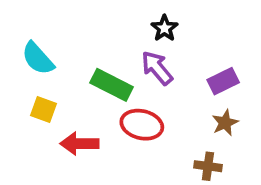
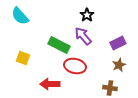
cyan semicircle: (38, 58) -> (20, 16), moved
red arrow: (79, 144) -> (50, 84), moved

